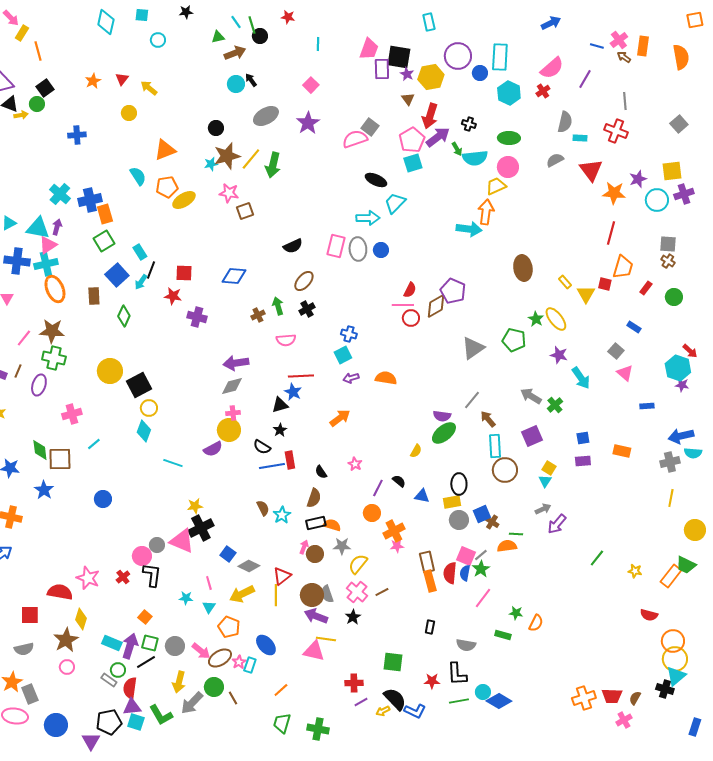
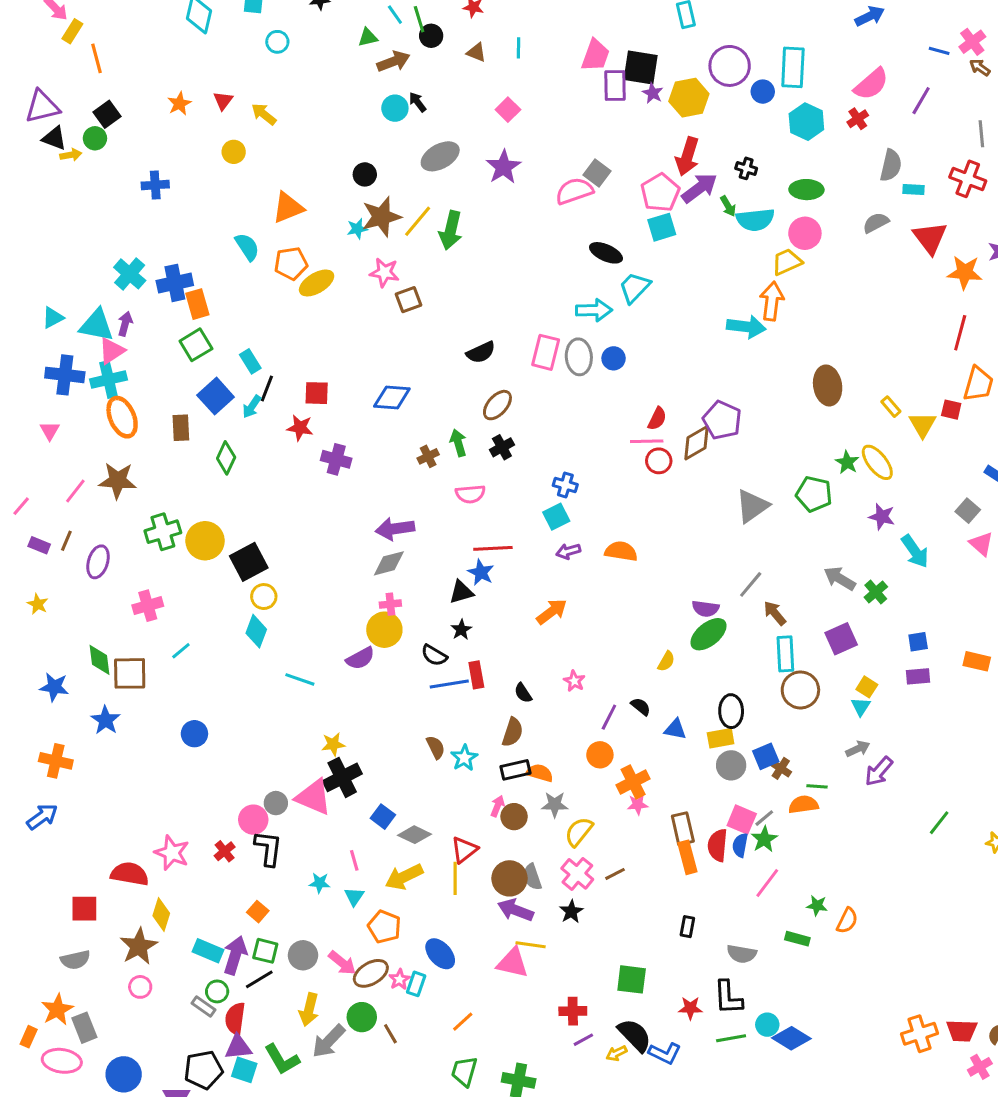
brown triangle: (408, 99) -> (476, 52), moved, turned -32
green cross: (54, 358) -> (163, 532), moved, turned -30

